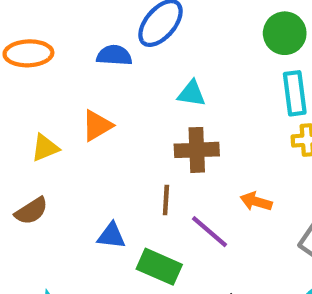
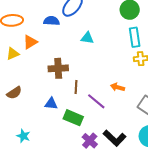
orange triangle: (97, 126) -> (30, 42), moved
yellow triangle: (45, 148) -> (13, 54), moved
brown cross: (197, 150) -> (58, 68), moved

